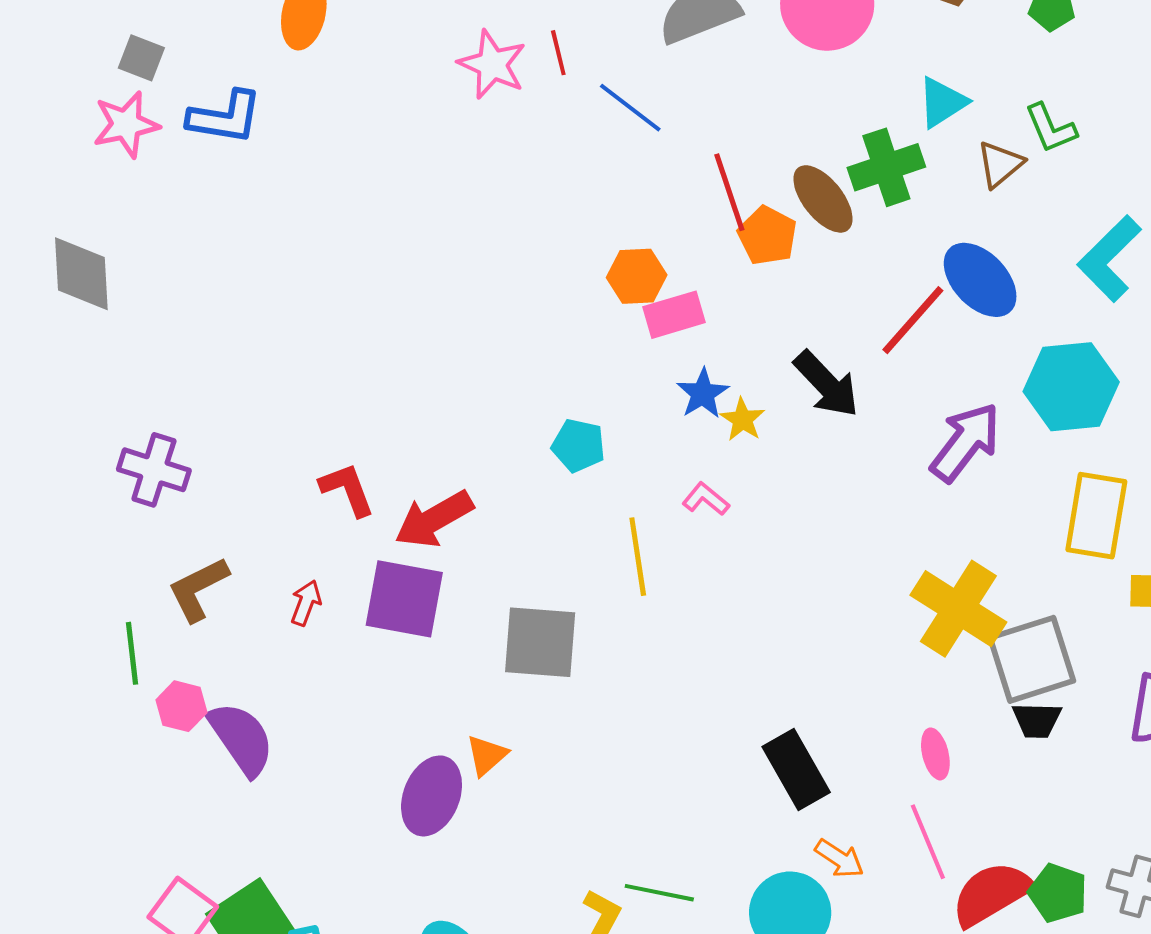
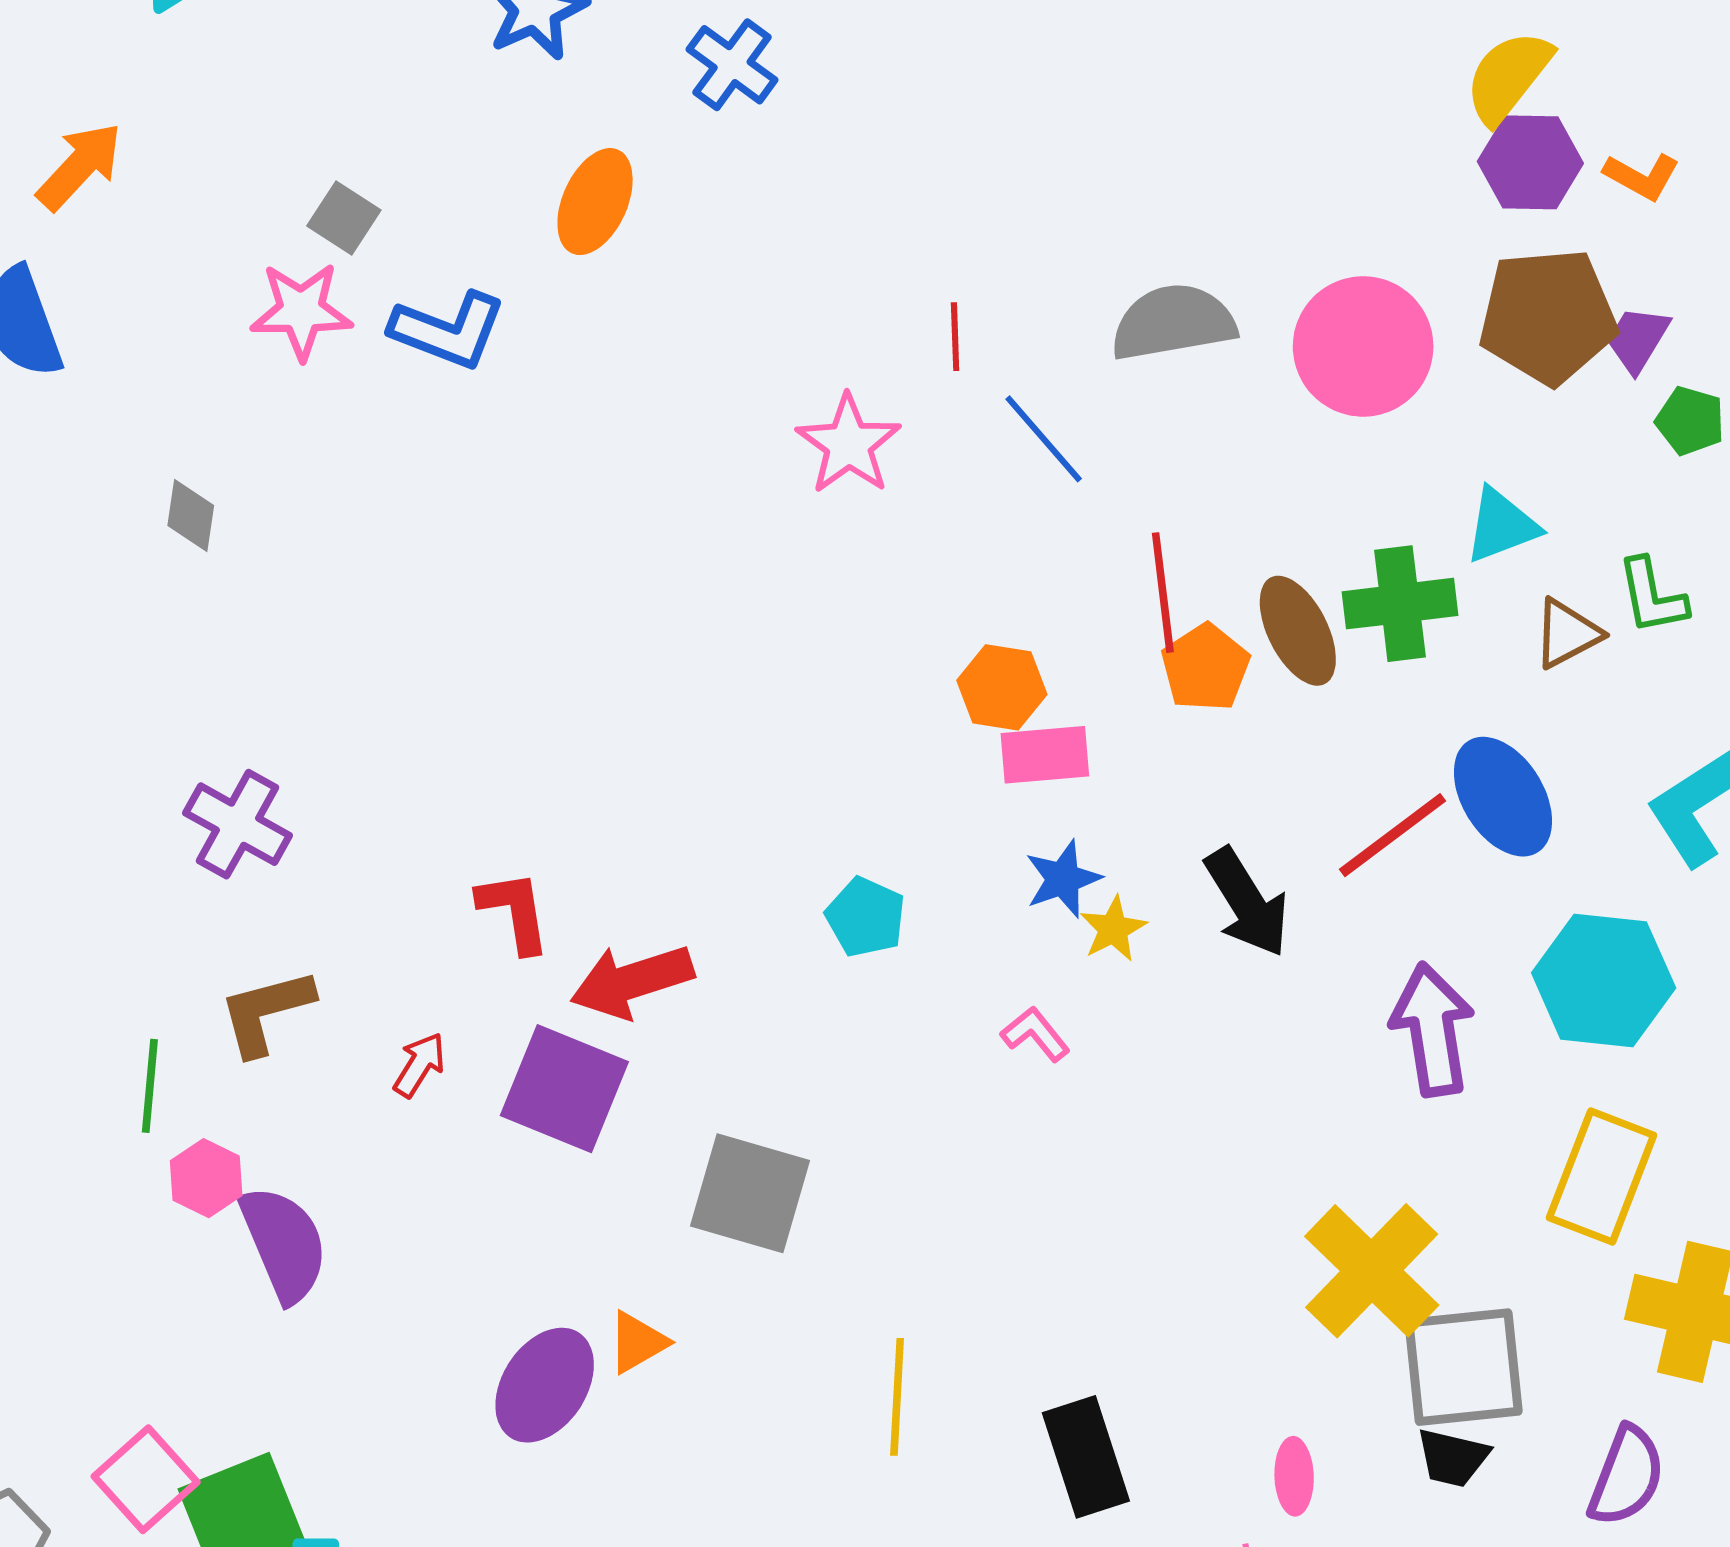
pink star: (492, 64) -> (849, 444), moved
gray diamond: (81, 274) -> (191, 515), size x0.6
purple arrow: (965, 442) -> (1432, 1030), turned -58
yellow line: (638, 557) -> (897, 1397), moved

